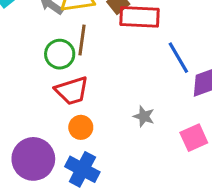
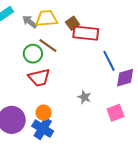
brown line: (82, 40) -> (48, 46), turned -66
orange circle: (81, 127) -> (44, 113), moved

